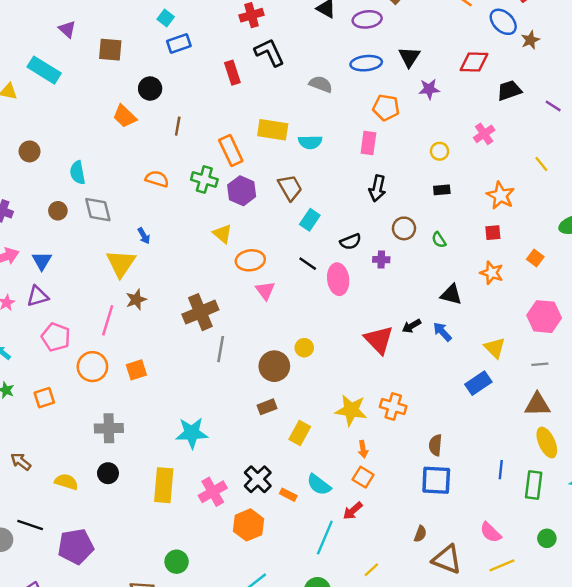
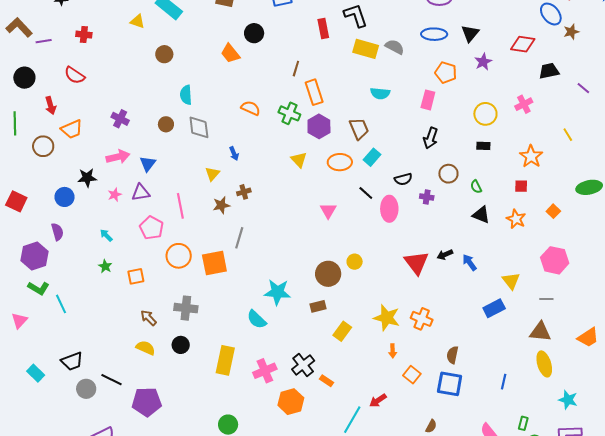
purple star: (429, 89) -> (483, 62), turned -30
brown line: (178, 126) -> (296, 69), moved
yellow rectangle: (273, 130) -> (366, 49), moved
brown circle: (30, 151) -> (164, 54), moved
yellow circle: (440, 151) -> (485, 114), size x1.5
orange ellipse: (250, 260) -> (340, 162), moved
yellow triangle: (121, 263) -> (212, 174), size x0.6
black triangle: (451, 295) -> (481, 215), moved
brown cross: (200, 312) -> (244, 192), moved, size x0.5
pink line: (108, 320) -> (180, 206), moved, turned -35
gray line: (221, 349) -> (239, 238), moved
orange square: (136, 370) -> (214, 263), size x1.5
cyan star: (192, 433) -> (277, 292), moved
brown arrow: (21, 462) -> (149, 318), moved
orange square: (363, 477) -> (412, 375), moved
cyan semicircle: (319, 485) -> (257, 319), moved
green rectangle: (534, 485) -> (523, 423), moved, size x0.6

